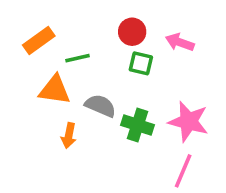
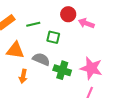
red circle: (132, 32) -> (68, 14), moved
green line: (78, 58) -> (33, 24), moved
green square: (141, 63) -> (53, 37), moved

